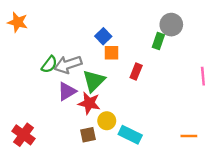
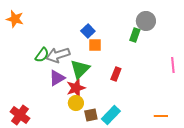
red rectangle: (136, 71) -> (116, 74), moved
red star: (89, 103) -> (76, 88), turned -30
yellow circle: (107, 121) -> (76, 103), moved
brown square: (88, 135) -> (91, 115), moved
cyan rectangle: (130, 135) -> (111, 115), turned -72

